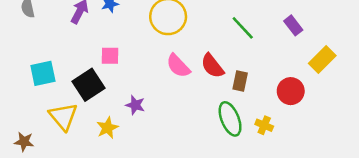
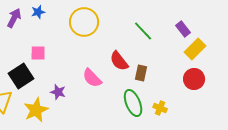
yellow rectangle: (322, 60) -> (195, 49), moved
pink semicircle: (178, 66) -> (92, 78), moved
red circle: (291, 91) -> (194, 79), moved
yellow star: (107, 128) -> (36, 110), size x1.4

